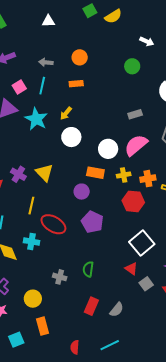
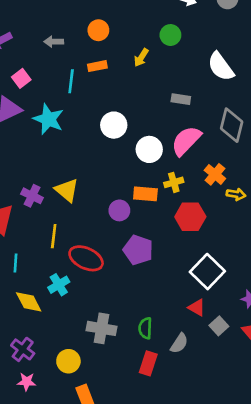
cyan line: (42, 86) -> (71, 81), moved
yellow arrow: (66, 113) -> (141, 58), moved
gray rectangle: (135, 114) -> (181, 99), turned 32
white circle: (71, 137) -> (114, 125), moved
orange rectangle: (95, 173) -> (145, 194), moved
orange cross: (148, 179) -> (215, 174), moved, turned -35
cyan cross: (31, 242) -> (59, 285), turned -35
green semicircle: (88, 269) -> (145, 328), moved
gray cross: (60, 277) -> (101, 328), size x1.5
gray semicircle: (117, 310) -> (179, 343), moved

